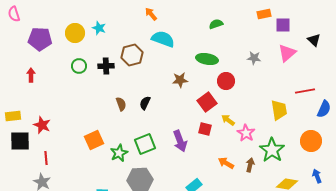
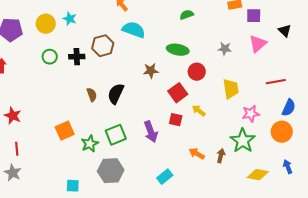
black semicircle: (145, 103) -> (116, 94), size x1.5
blue semicircle: (324, 109) -> (289, 108), moved
yellow trapezoid: (279, 110) -> (231, 89), moved
pink star: (246, 133) -> (251, 114), moved, turned 30

